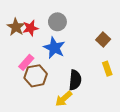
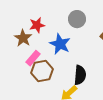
gray circle: (57, 22) -> (77, 19), moved
brown star: (16, 27) -> (23, 38), moved

